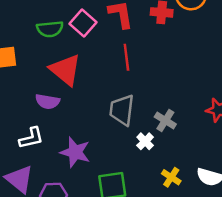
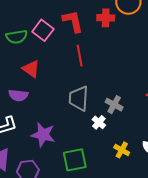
red triangle: (65, 70) -> (31, 69), size x0.7

